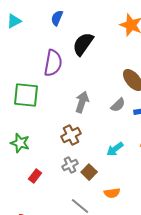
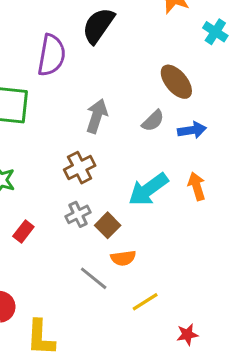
cyan arrow: (115, 149) -> (148, 189), size x1.5
orange semicircle: (112, 193) -> (123, 258), moved

